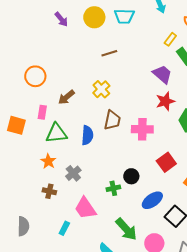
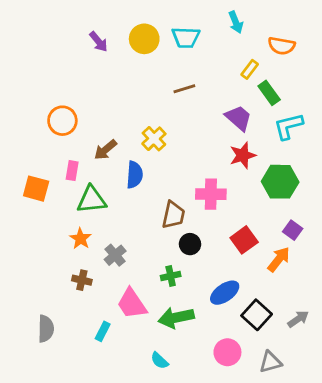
brown line: (109, 53) -> (184, 89), moved
brown trapezoid: (112, 120) -> (173, 215), moved
blue semicircle: (87, 135) -> (135, 175), moved
black circle: (131, 176) -> (190, 244), moved
green arrow: (126, 229) -> (176, 318), moved, turned 120

